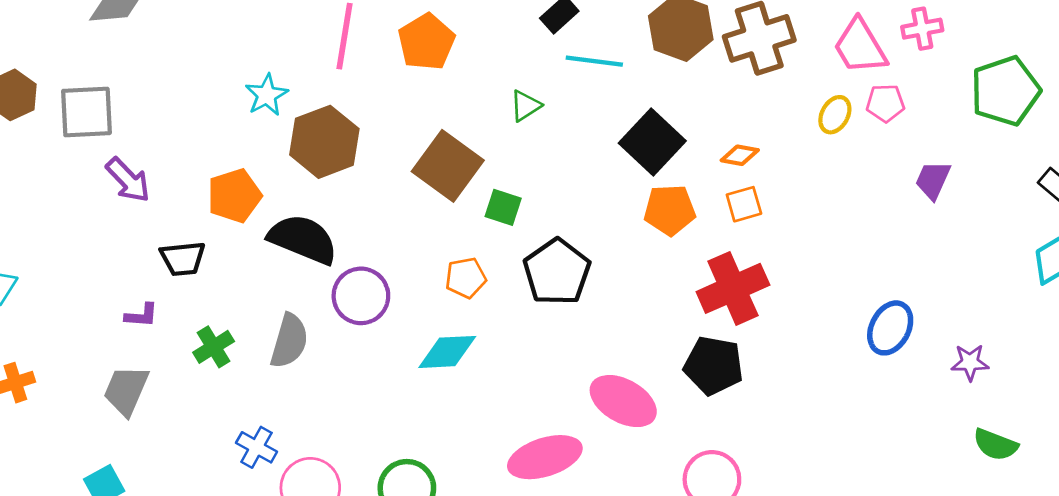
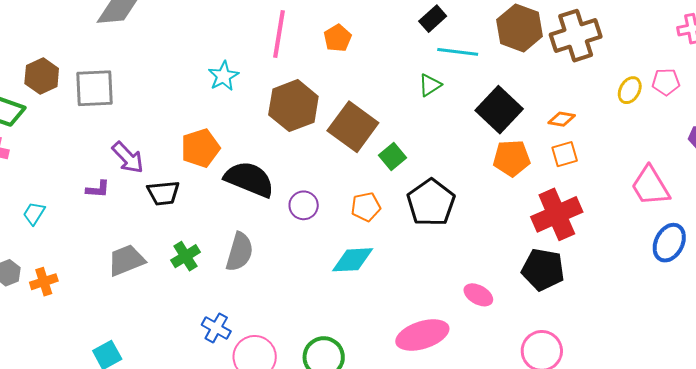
orange pentagon: (426, 42) -> (338, 38), size x0.7
pink trapezoid: (860, 46) -> (650, 186), moved
green triangle: (525, 106) -> (430, 85), moved
brown hexagon: (324, 142) -> (293, 106), moved
purple arrow: (128, 180) -> (128, 158), moved
green square: (503, 207) -> (393, 156), turned 32
purple circle: (361, 296) -> (304, 205), moved, size x0.7
purple L-shape: (141, 315) -> (98, 189), moved
gray trapezoid: (126, 390) -> (126, 260), moved, turned 45
pink ellipse: (623, 401) -> (478, 295), size x0.6

